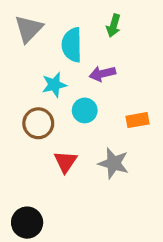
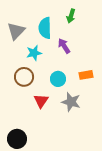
gray triangle: (29, 29) -> (16, 31), moved
purple arrow: (102, 74) -> (64, 46), turned 70
cyan circle: (85, 110) -> (58, 79), moved

